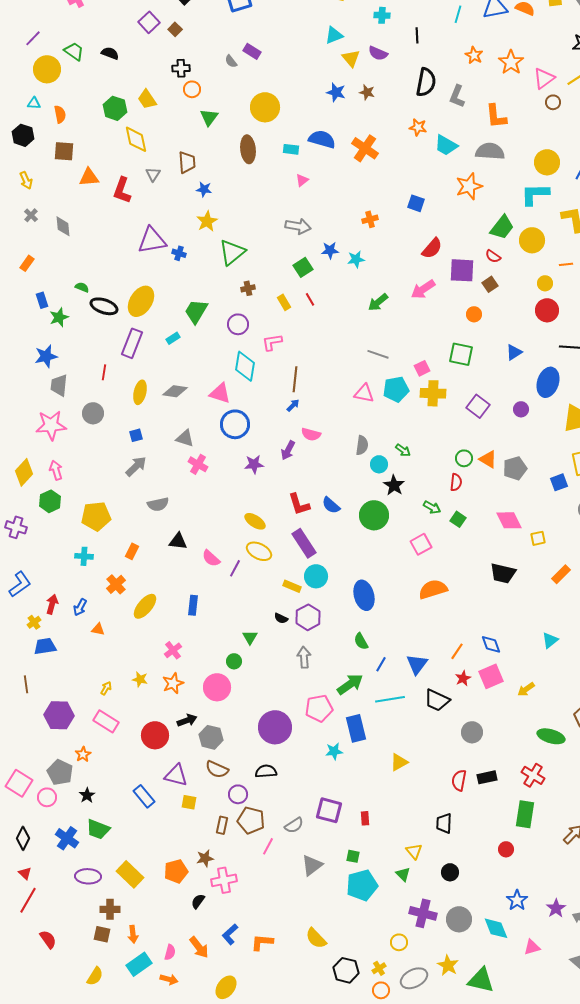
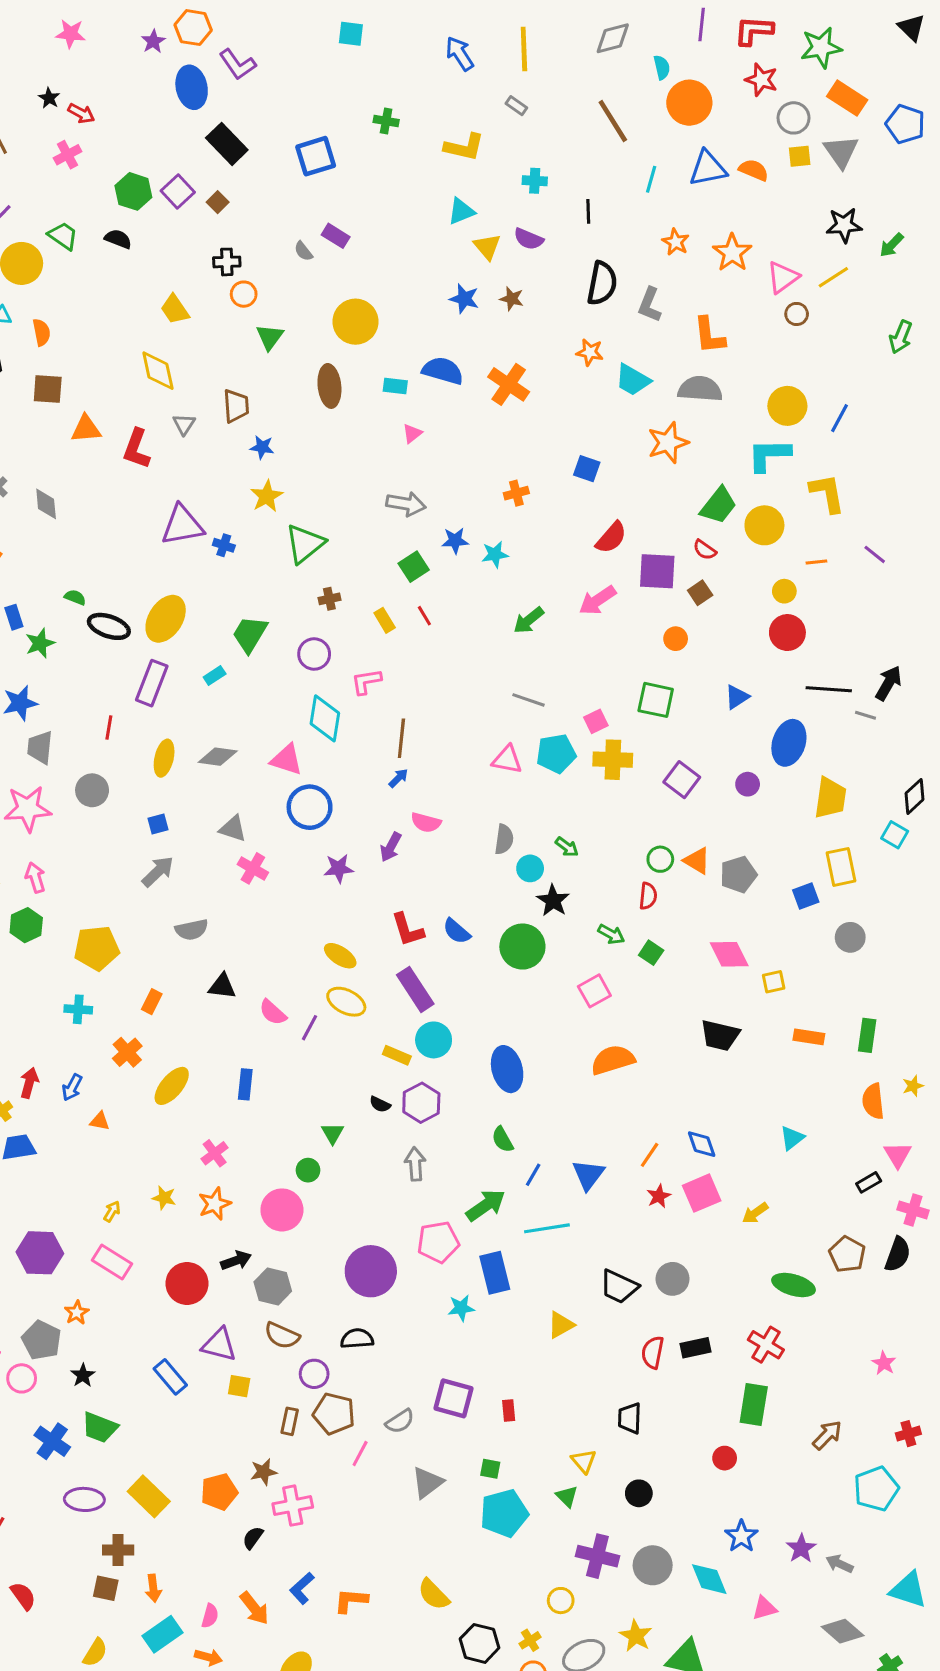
green hexagon: (115, 108) -> (133, 191), moved
orange rectangle: (561, 574) -> (809, 1037), turned 54
black trapezoid: (437, 700) -> (619, 1287), moved

